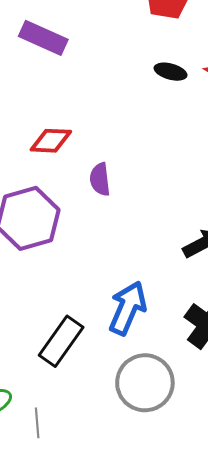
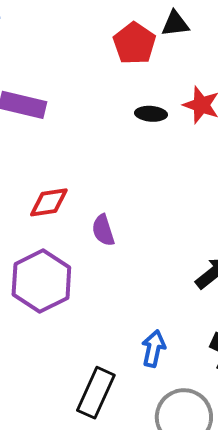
blue arrow: (128, 308) -> (153, 349), size x0.7

